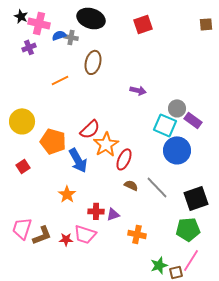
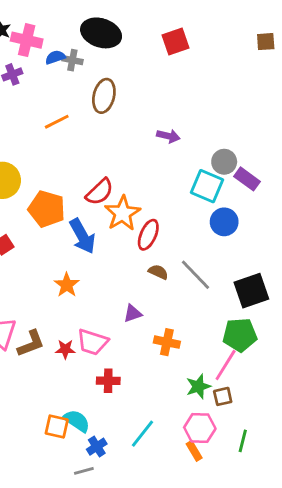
blue circle: (177, 150) -> (224, 222), size x0.7
red cross: (96, 211) -> (108, 381), moved
pink line: (191, 260) -> (226, 365), moved

